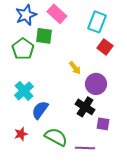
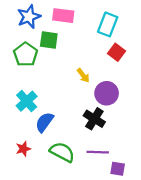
pink rectangle: (57, 14) -> (63, 16), turned -36
purple square: (103, 124) -> (118, 169), moved
purple line: (85, 148) -> (98, 152), moved

